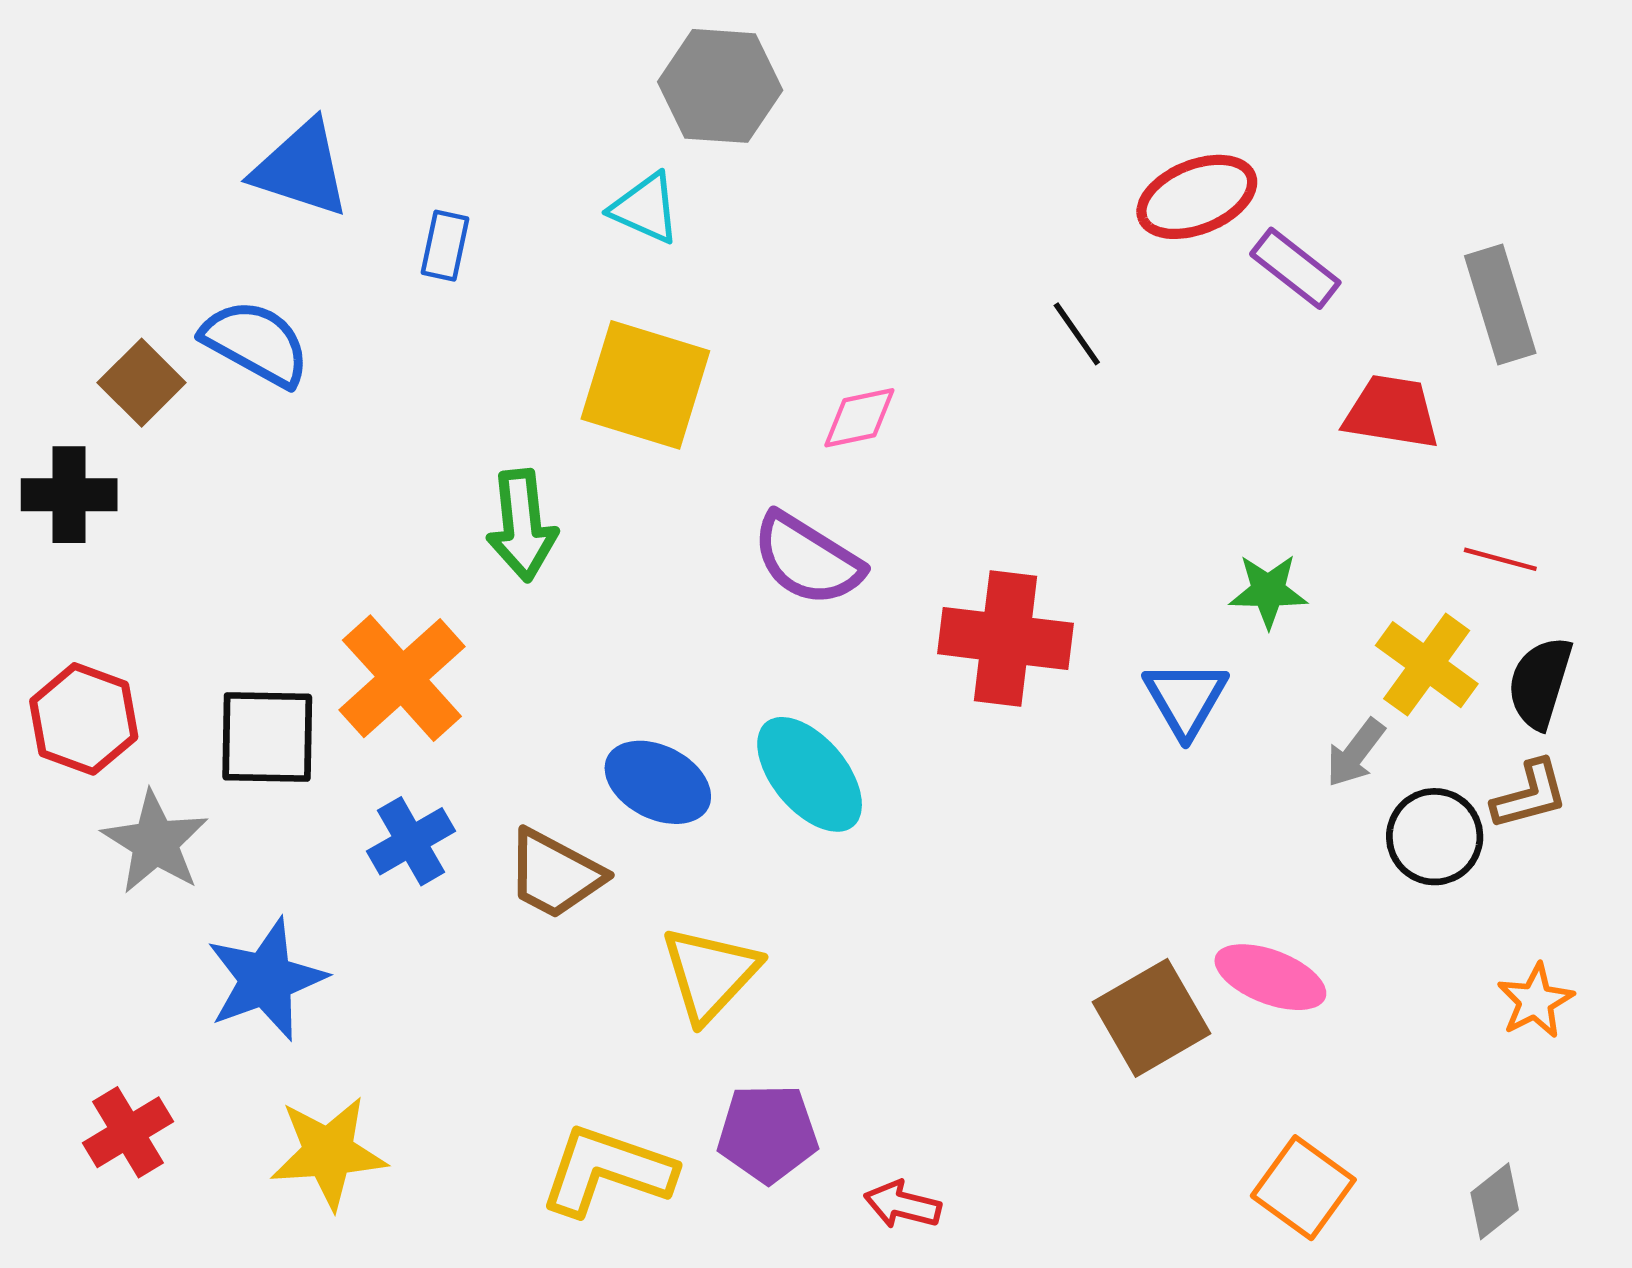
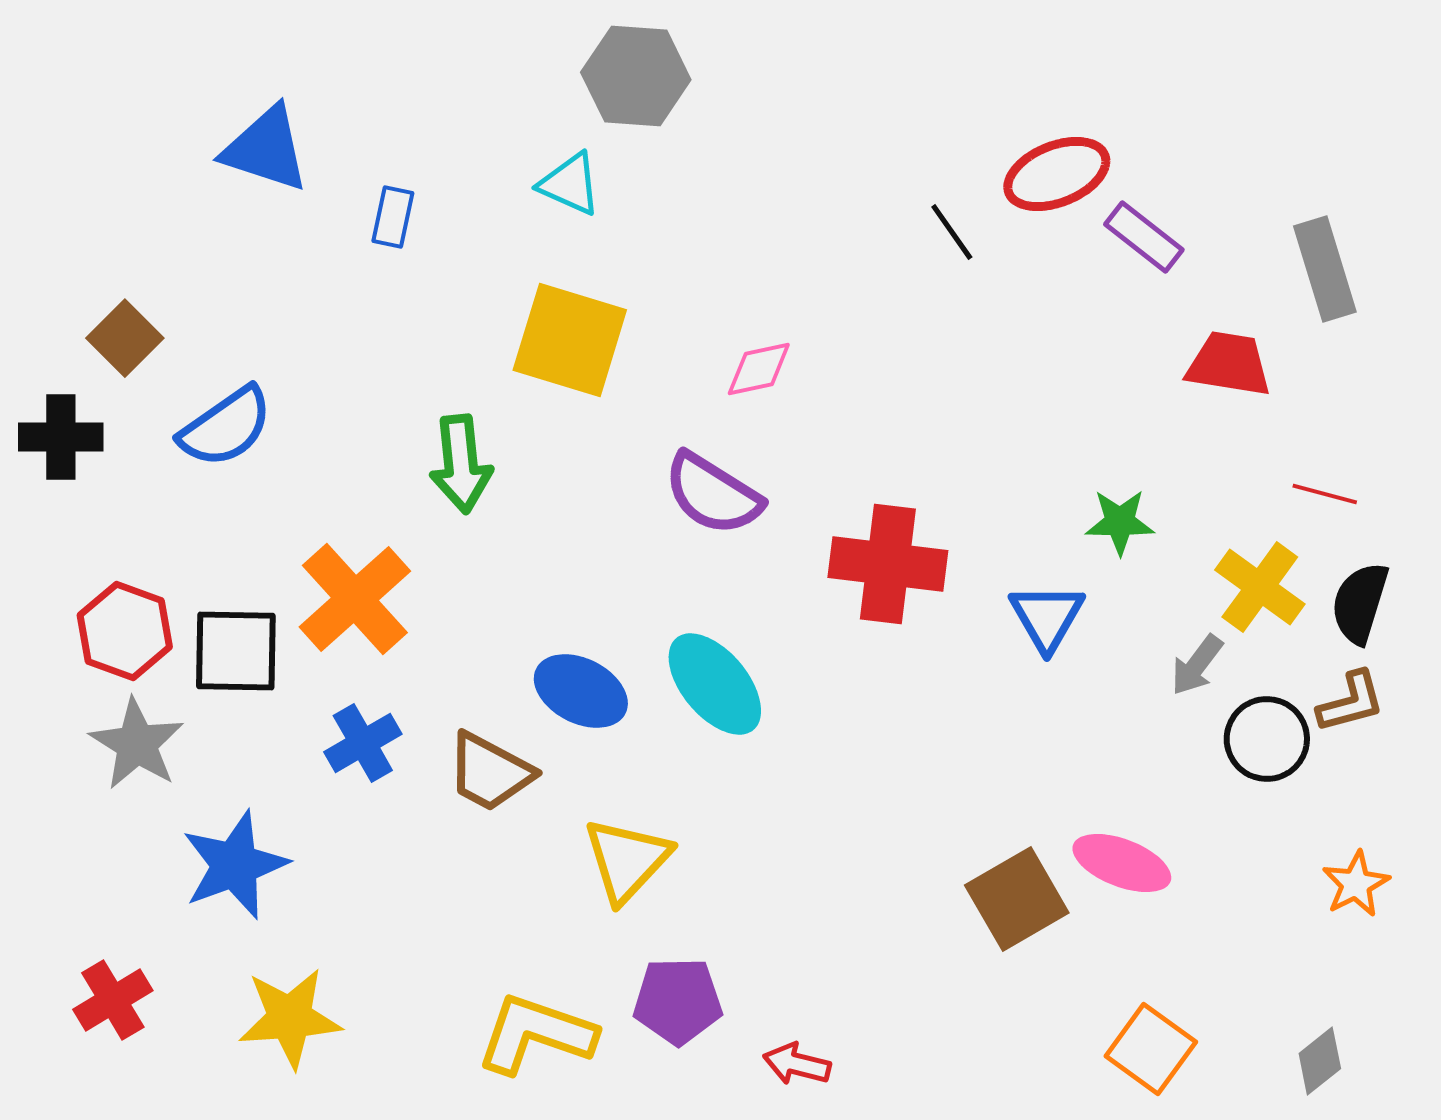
black line: (1077, 334) -> (952, 232), moved
blue semicircle: (256, 343) -> (226, 427), moved, turned 116
red hexagon: (84, 719) -> (125, 631), moved

